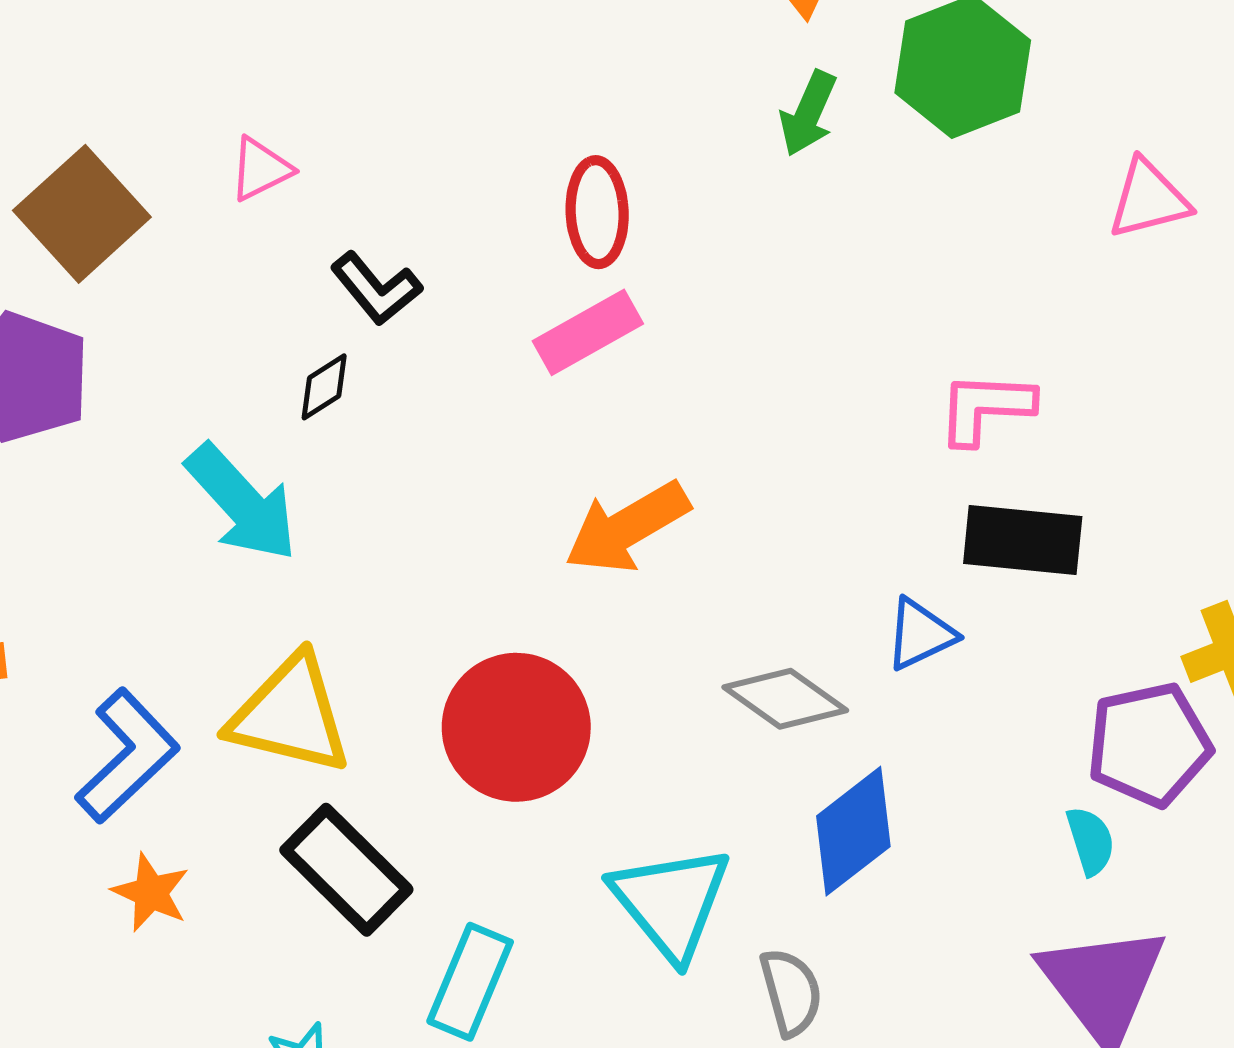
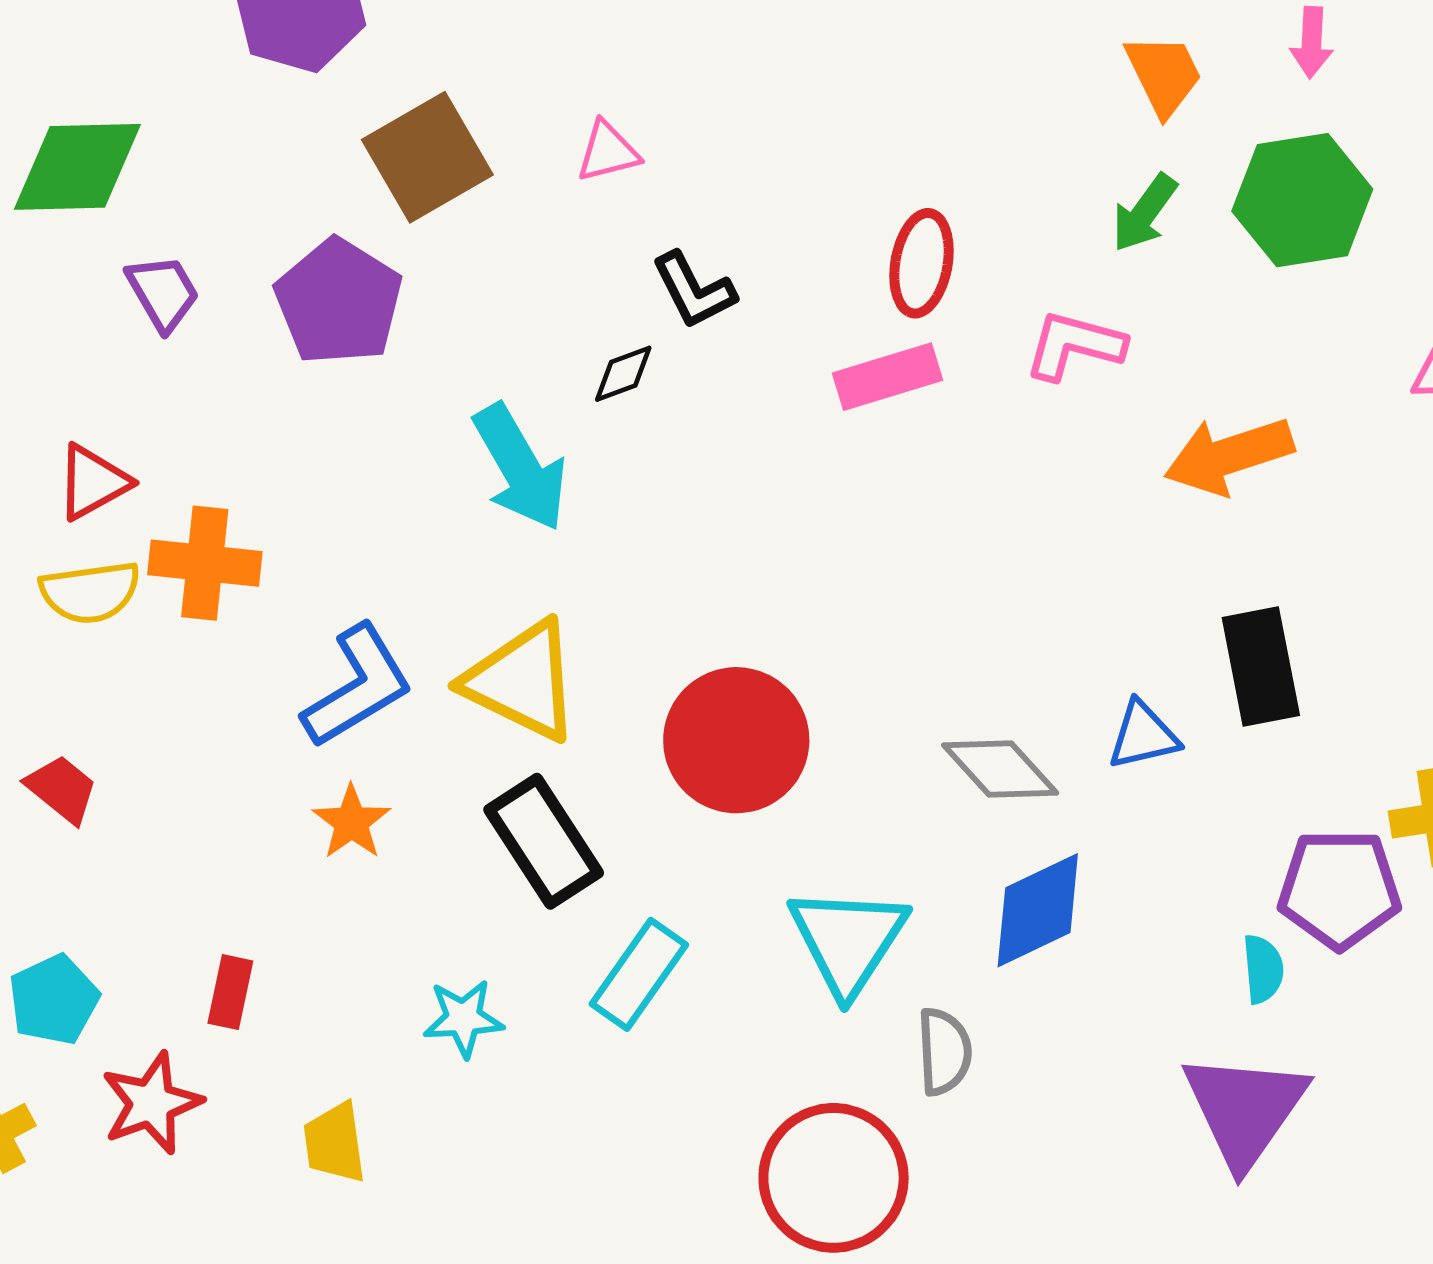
pink L-shape: (985, 408) -> (1074, 345), moved
orange arrow: (627, 527) -> (1229, 456), moved
black rectangle: (1023, 540) -> (1261, 667), turned 61

